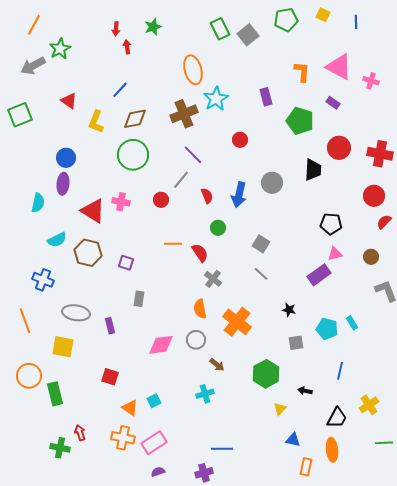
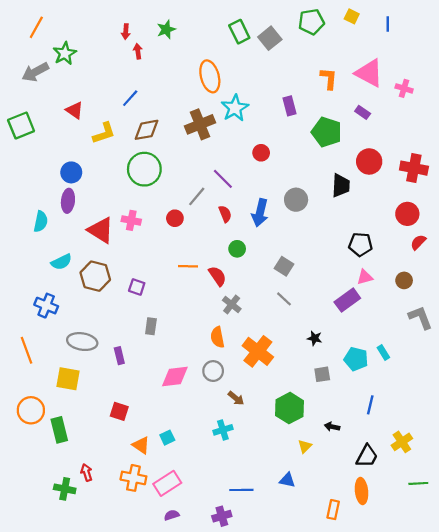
yellow L-shape: (96, 122) -> (104, 133), turned -130
purple line: (193, 155) -> (223, 179), moved
blue triangle: (293, 440) -> (287, 480), moved

